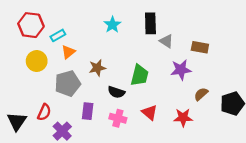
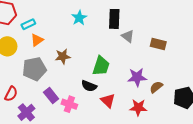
purple star: (181, 70) -> (137, 77), moved
black semicircle: (116, 92) -> (89, 86), moved
purple rectangle: (88, 111) -> (51, 96), turned -49
pink cross: (118, 118) -> (69, 104), moved

